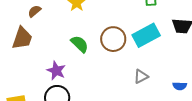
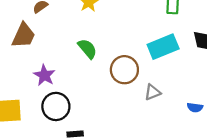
brown circle: (113, 39) -> (124, 70), moved
purple star: (56, 71) -> (44, 75), moved

